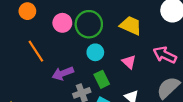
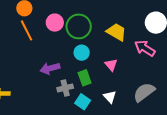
orange line: (36, 51) -> (26, 30), moved
pink arrow: (165, 55) -> (145, 48), moved

